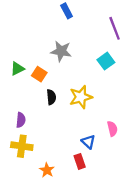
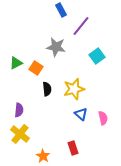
purple line: (115, 28) -> (81, 26), moved, turned 60
blue triangle: (88, 142) -> (81, 114), moved
yellow cross: (22, 146) -> (20, 134), turned 30

